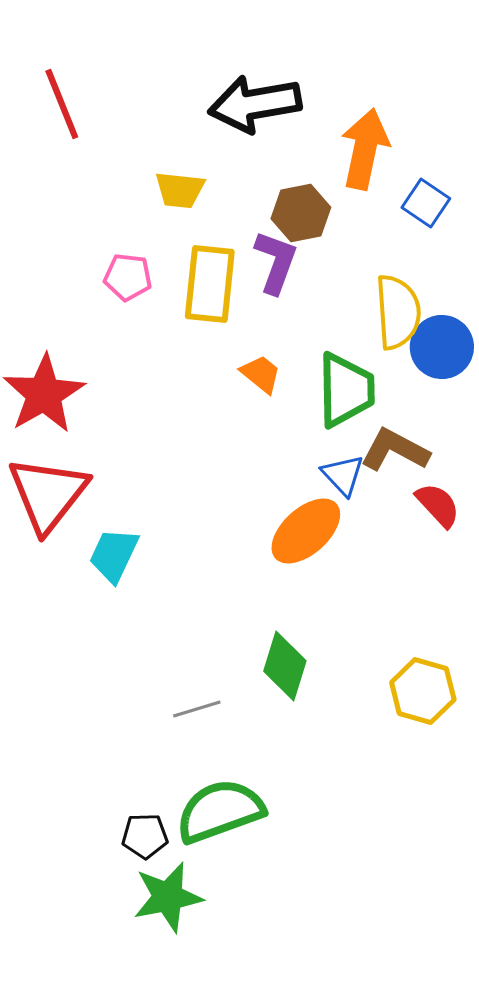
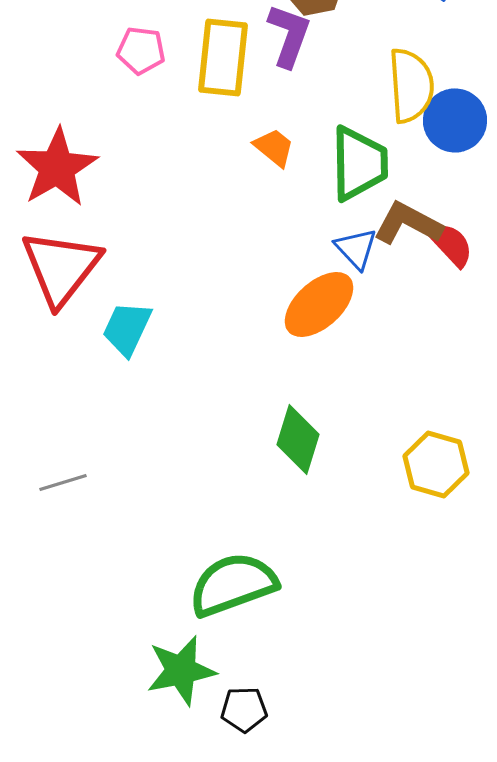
red semicircle: (438, 505) -> (451, 244), moved
gray line: (197, 709) -> (63, 482), moved
black pentagon: (145, 836) -> (244, 709), moved

